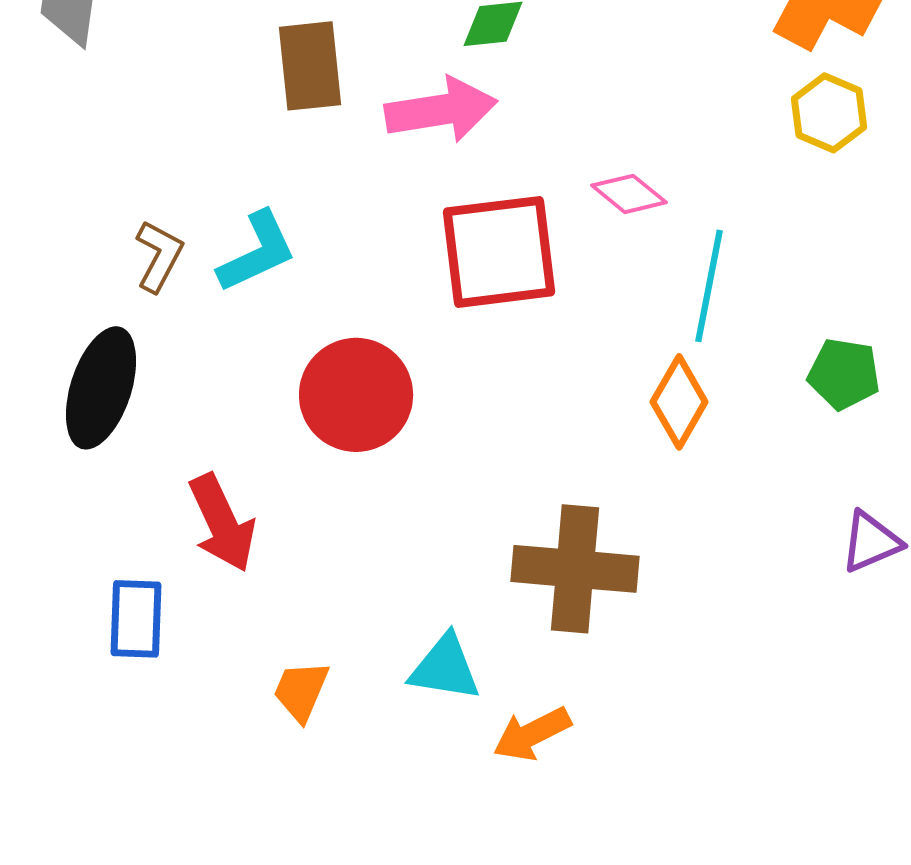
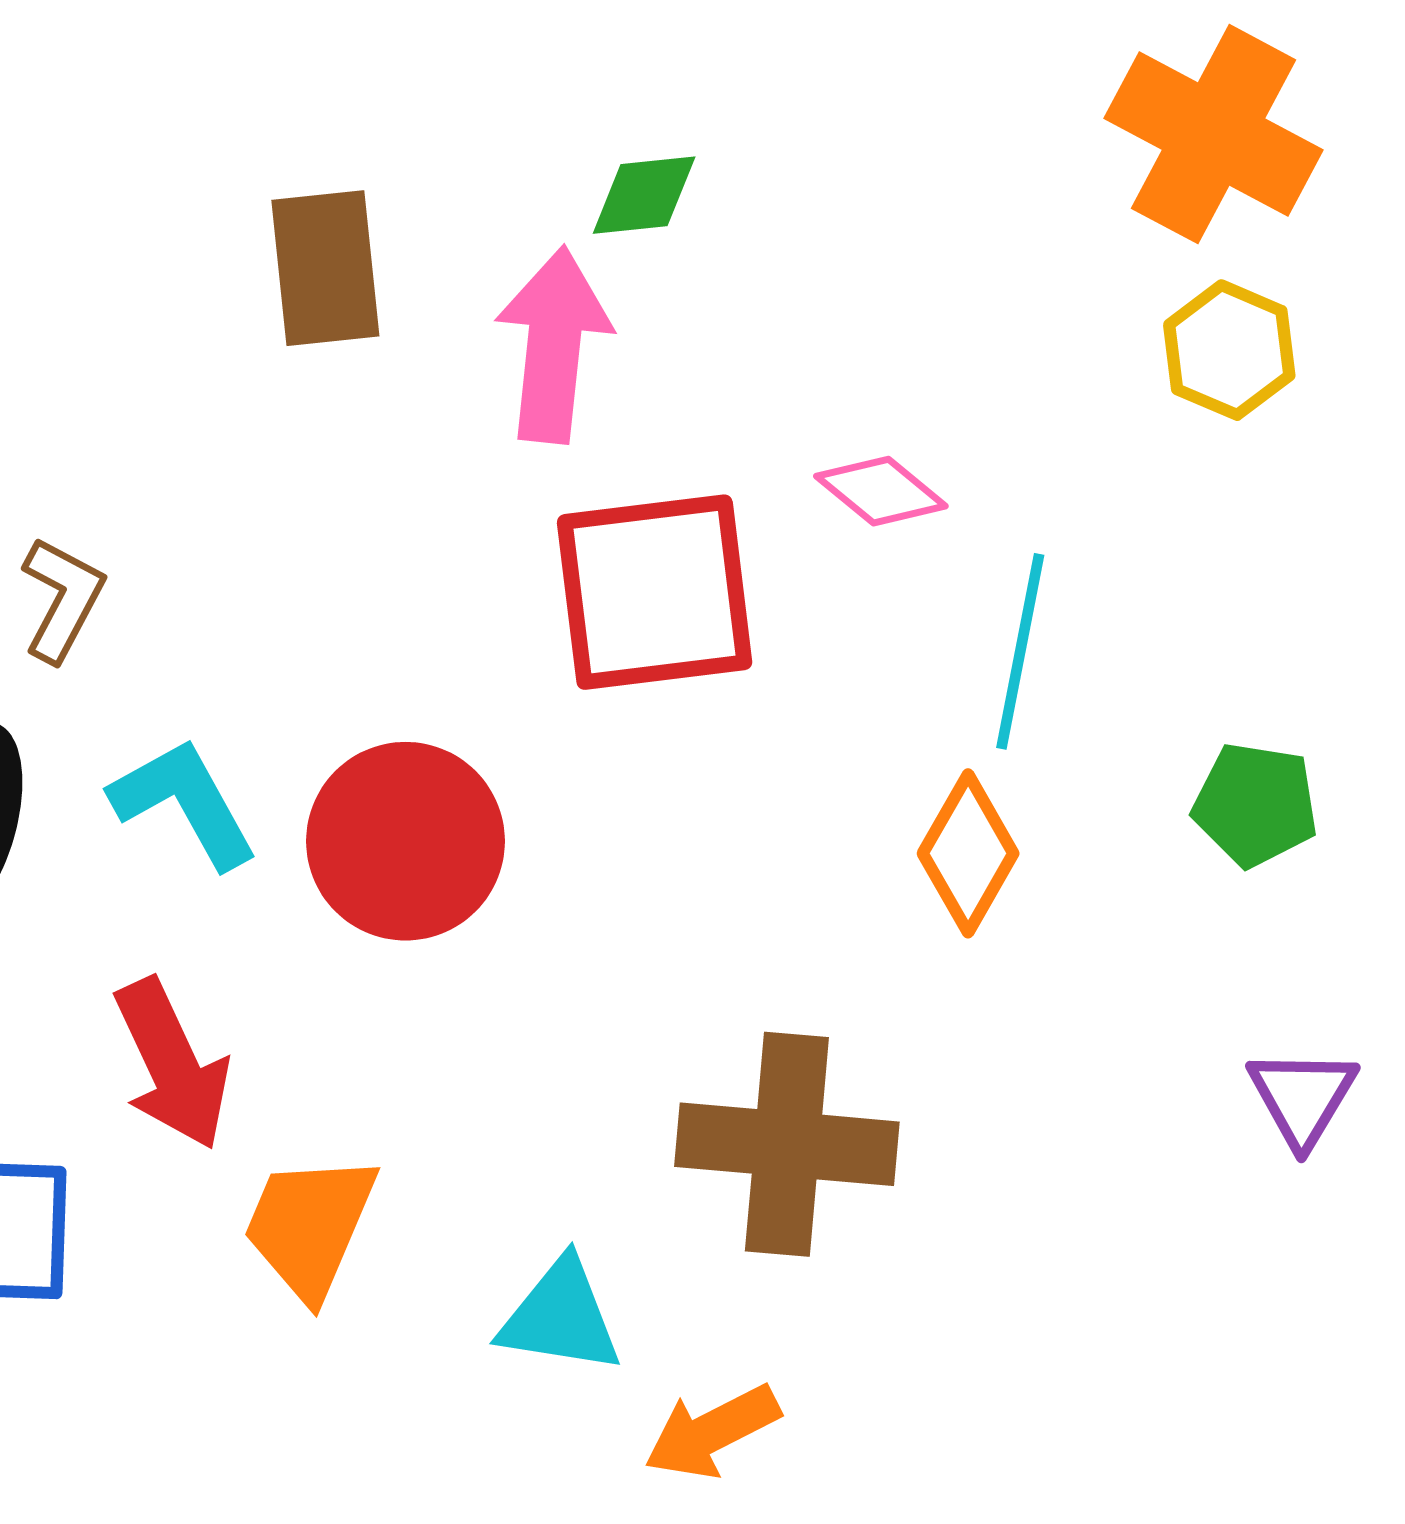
pink arrow: (441, 110) -> (554, 345), turned -75
cyan L-shape: (257, 252) -> (184, 803), moved, turned -94
purple triangle: (871, 542) -> (1302, 1097), turned -36
orange trapezoid: (301, 691) -> (310, 1226), moved, size x1.4

